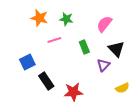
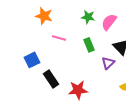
green star: (66, 19) -> (88, 17), moved
pink line: (54, 40) -> (59, 38), turned 32

